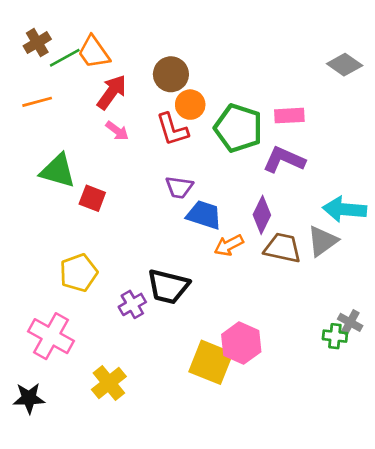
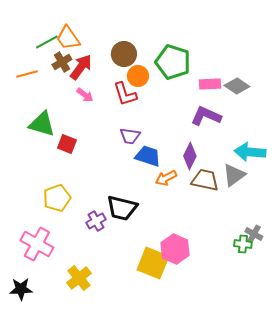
brown cross: (37, 43) -> (62, 62), moved
gray diamond: (345, 65) -> (237, 86), moved
green pentagon: (238, 128) -> (173, 62), moved

